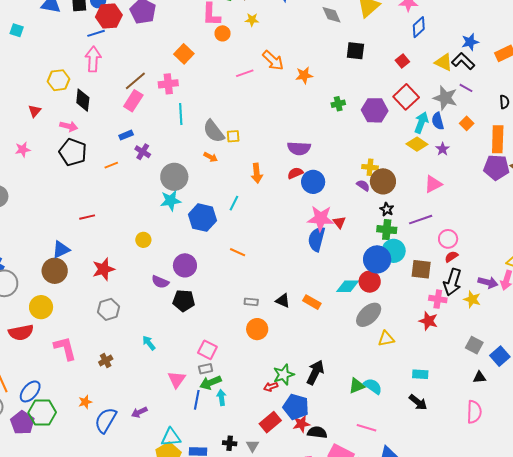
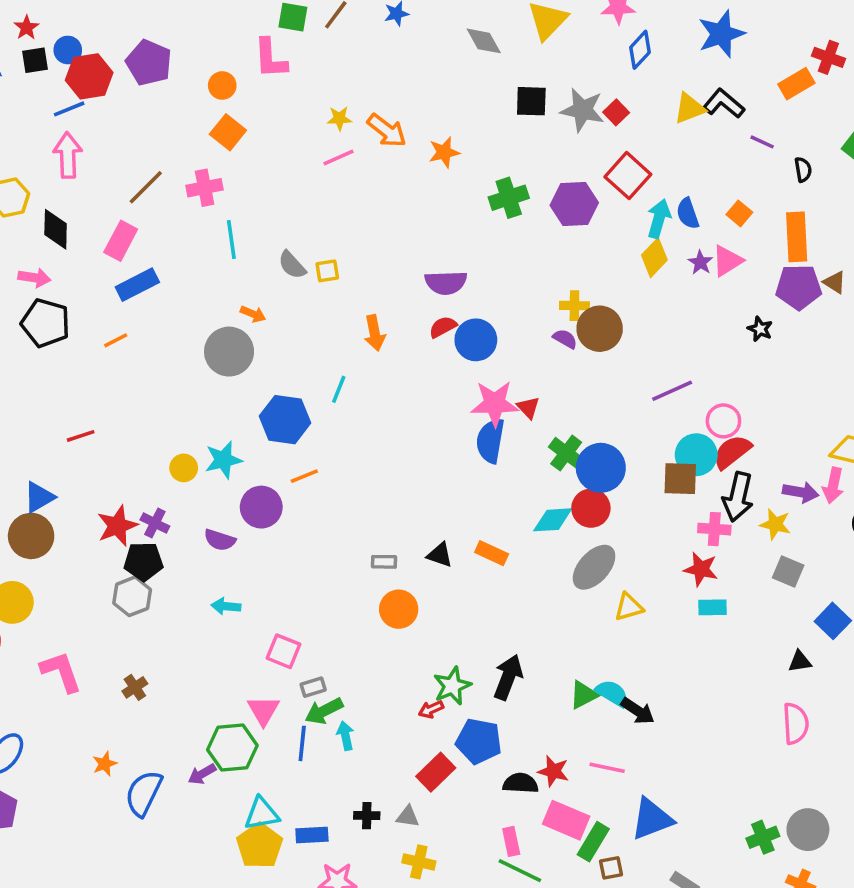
yellow star: (252, 20) -> (339, 118), moved
orange circle: (223, 33) -> (222, 85), moved
blue star: (470, 42) -> (721, 34), moved, size x1.5
yellow triangle: (444, 62) -> (690, 108), turned -42
purple line: (466, 88) -> (762, 142), moved
gray star: (445, 98) -> (582, 110), moved
pink rectangle: (133, 101) -> (121, 241), moved
green cross: (338, 104) -> (509, 198), size x1.5
gray semicircle: (214, 131) -> (292, 265), size x0.7
blue rectangle: (126, 135) -> (137, 285), size x1.6
yellow diamond: (417, 144) -> (654, 258), turned -75
purple cross: (143, 152) -> (155, 523), moved
orange arrow: (211, 157) -> (253, 314), moved
pink triangle: (433, 184) -> (727, 261), moved
cyan star: (171, 201) -> (223, 460), moved
black star: (387, 209) -> (760, 329), moved
green cross: (387, 230) -> (566, 453), moved, turned 36
cyan circle: (394, 251) -> (696, 455), moved
orange line: (238, 252) -> (304, 476), moved, turned -42
red semicircle: (451, 257) -> (732, 452), size x1.6
black pentagon: (184, 301) -> (143, 561), moved
cyan arrow: (149, 343) -> (226, 606), moved, turned -42
gray square: (474, 345) -> (788, 572), moved
pink square: (207, 350) -> (283, 651), moved
cyan rectangle: (420, 374) -> (713, 607), moved
black arrow: (418, 402) -> (638, 711), moved
green hexagon: (42, 413) -> (232, 748), moved
red star: (301, 424) -> (553, 771), moved, turned 30
gray triangle: (252, 446) -> (408, 817), turned -48

